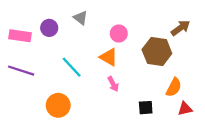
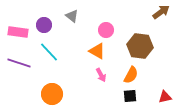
brown arrow: (180, 28) -> (161, 12), moved
cyan line: (72, 67) -> (49, 52), moved
orange semicircle: (174, 87) -> (131, 75), moved

